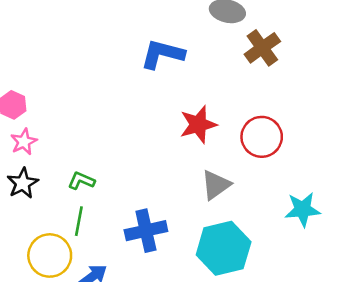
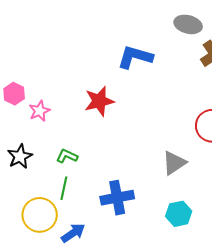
red star: (198, 125) -> (99, 101), moved
pink star: (24, 142) -> (40, 111), moved
cyan hexagon: (224, 248) -> (179, 214), size x0.6

